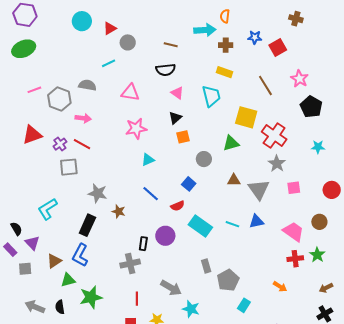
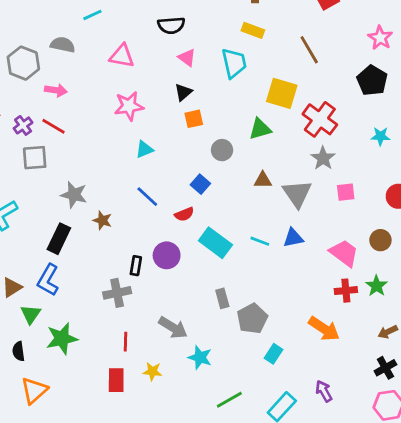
pink star: (299, 79) -> (380, 38), moved
green triangle: (68, 280) -> (31, 314), turned -42
orange arrow: (280, 287) -> (324, 329), size x1.6

